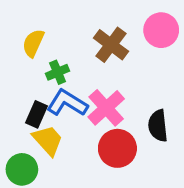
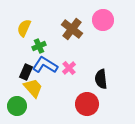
pink cross: (106, 108) -> (69, 68), size x0.6
red circle: (117, 148) -> (87, 104), moved

